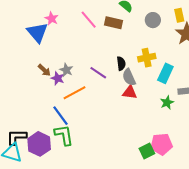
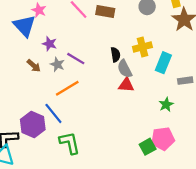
purple line: (98, 73) -> (76, 59), moved
purple star: (58, 78) -> (49, 44), moved
green star: (167, 103) -> (166, 105), moved
green L-shape: (64, 135) -> (70, 143), moved
purple hexagon: (39, 144) -> (33, 124), moved

